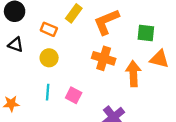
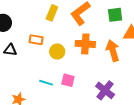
orange rectangle: (49, 29) -> (36, 40), moved
yellow circle: (49, 58) -> (57, 52), moved
cyan line: (48, 92) -> (46, 83), turned -64

